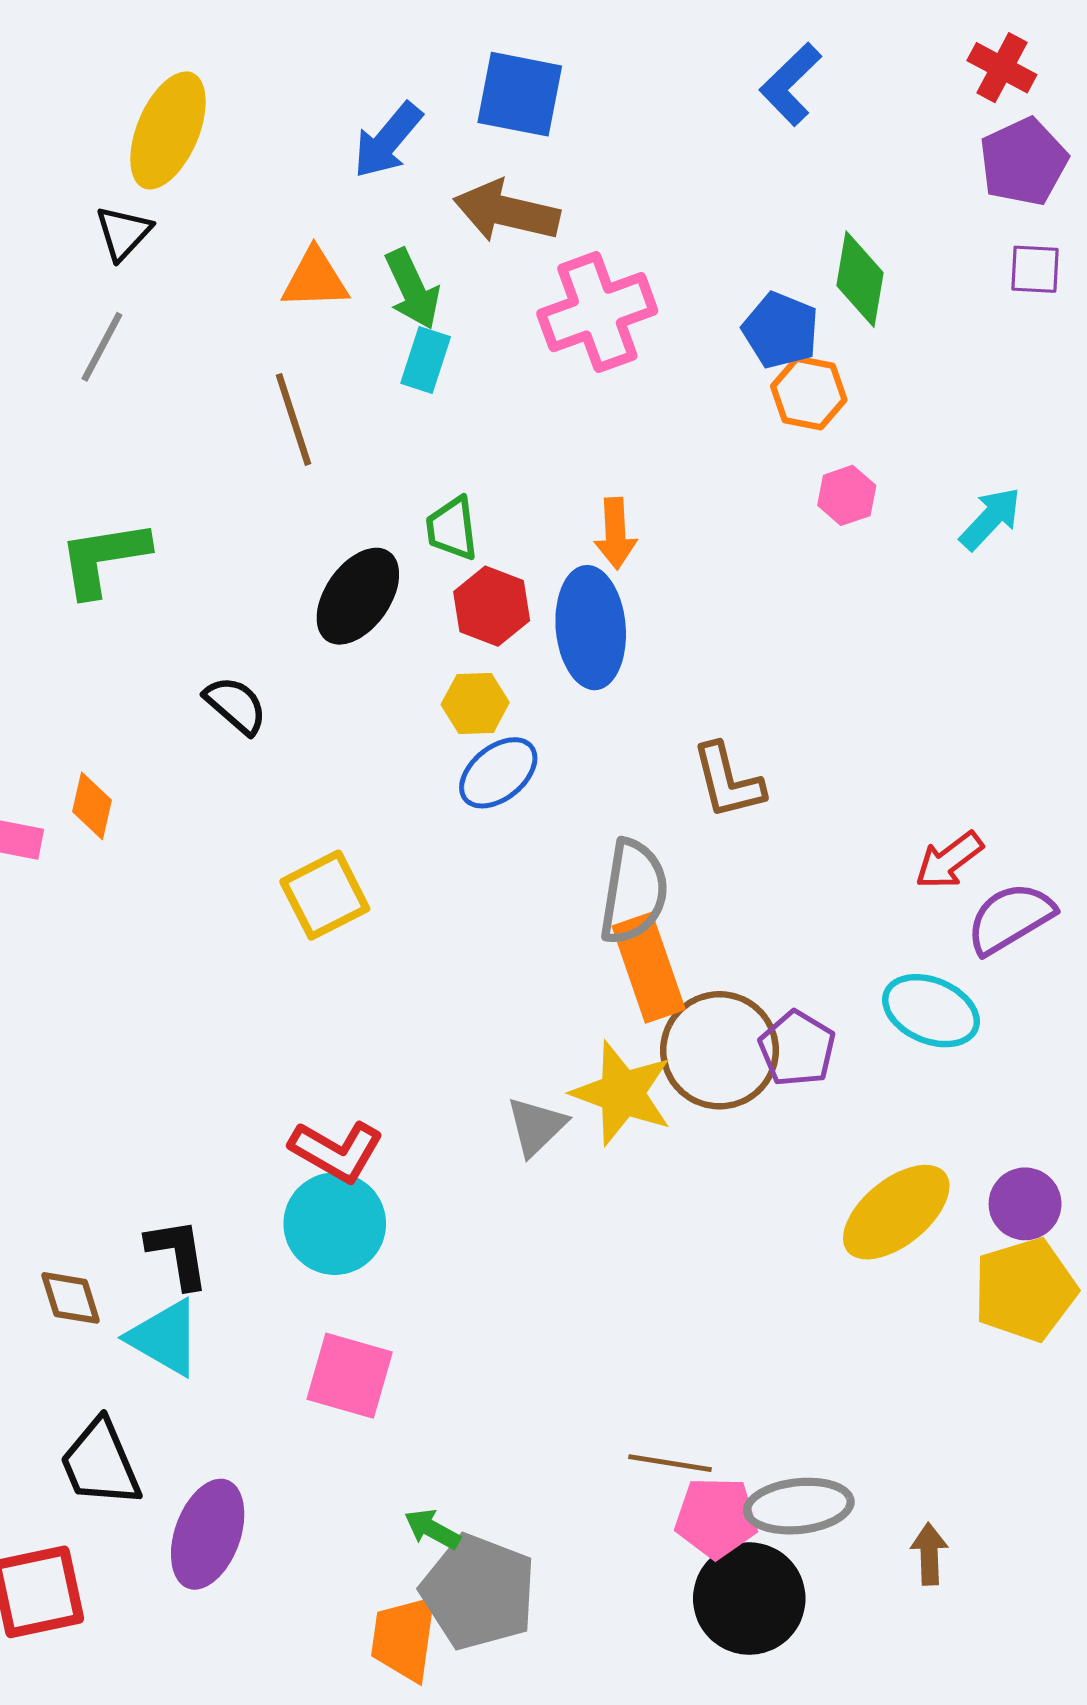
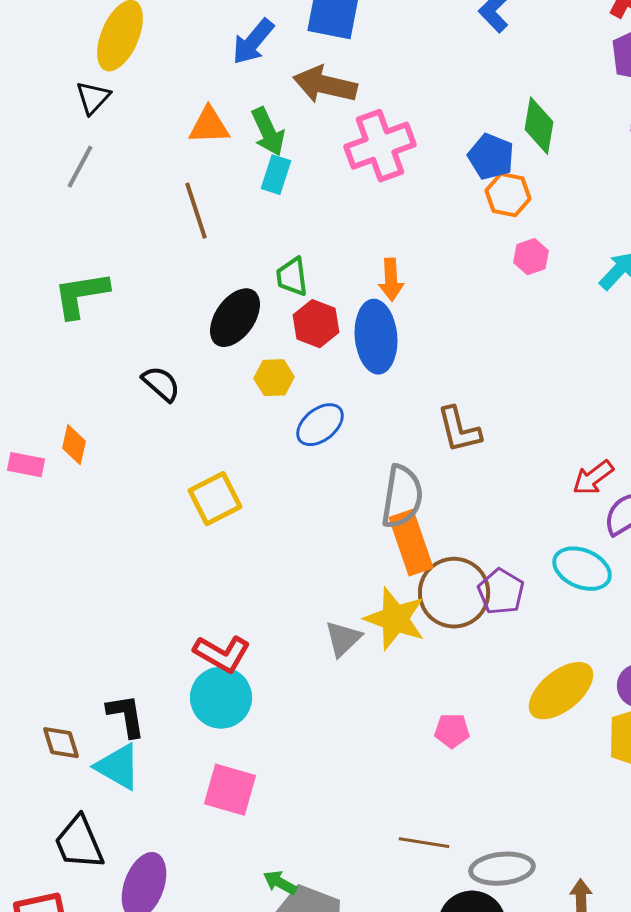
yellow hexagon: (475, 703) -> (274, 378), moved
pink pentagon: (716, 1518) -> (452, 731), moved, size x0.7

